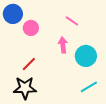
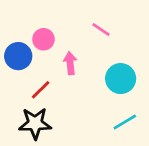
blue circle: (13, 14) -> (18, 56), moved
pink arrow: (63, 45) -> (70, 63), moved

